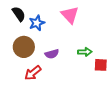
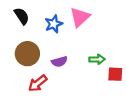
pink triangle: (70, 15) -> (80, 17), turned 30
blue star: (37, 23) -> (54, 24), moved

